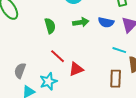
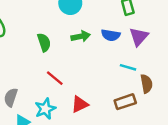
red triangle: (76, 69) -> (80, 104), moved
brown rectangle: (116, 79) -> (125, 102), turned 72

